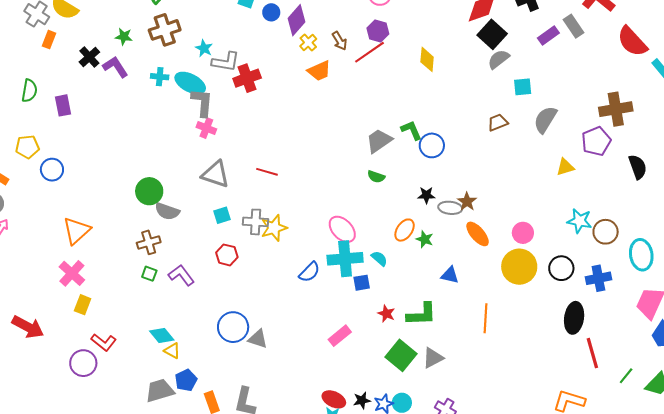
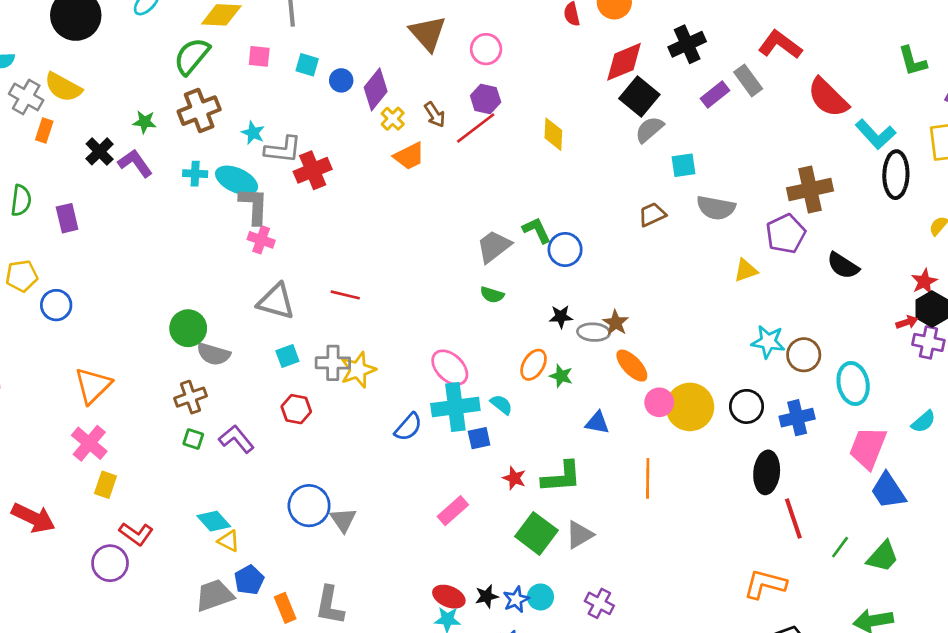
gray semicircle: (545, 120) -> (716, 208), turned -108
black semicircle: (638, 167) -> (843, 266), turned 145
pink circle: (523, 233) -> (659, 402), moved
gray triangle: (258, 339) -> (343, 520), turned 40

